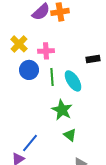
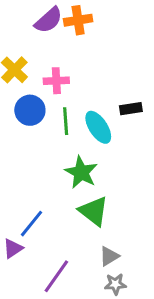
black rectangle: (93, 59) -> (131, 109), moved
green triangle: (70, 135) -> (94, 211), size x1.5

